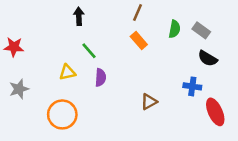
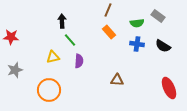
black arrow: (79, 16) -> (62, 21), moved
green semicircle: (174, 29) -> (137, 23), turned 72
gray rectangle: (201, 30) -> (158, 16), moved
blue cross: (192, 86) -> (137, 44), moved
brown triangle: (149, 102) -> (117, 80), turned 32

